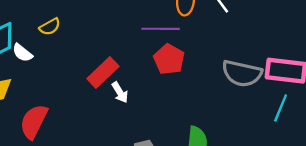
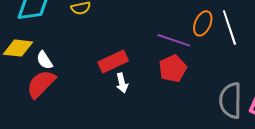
white semicircle: (22, 53) -> (44, 60), moved
gray semicircle: (242, 73) -> (231, 100), turned 60

